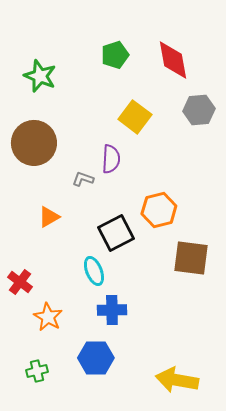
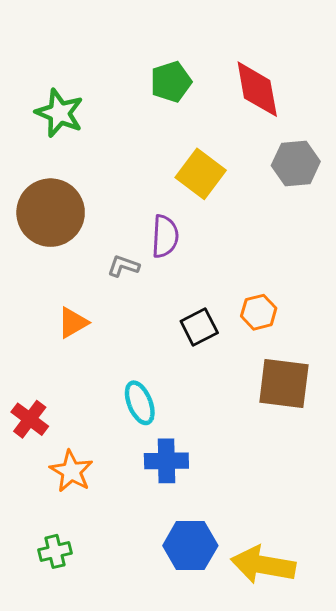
orange hexagon: (159, 210) -> (259, 312), moved, size x0.7
black square: (116, 233) -> (199, 327), moved, size x0.7
blue hexagon: (96, 358) -> (190, 546), moved

